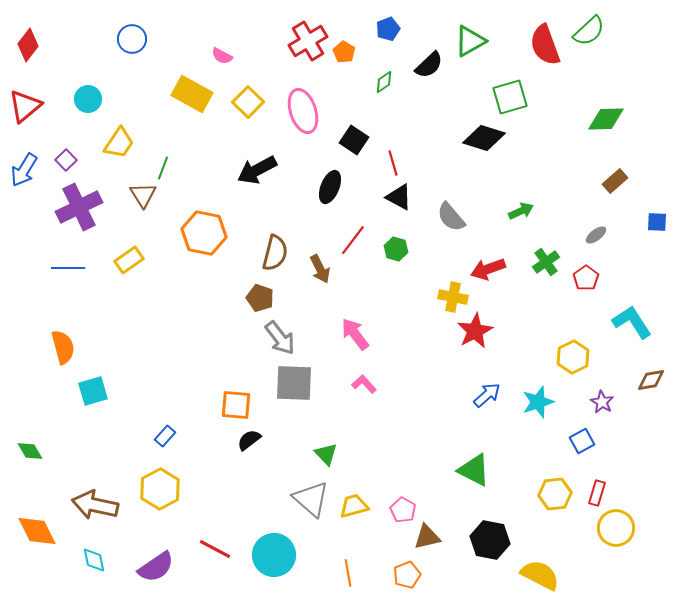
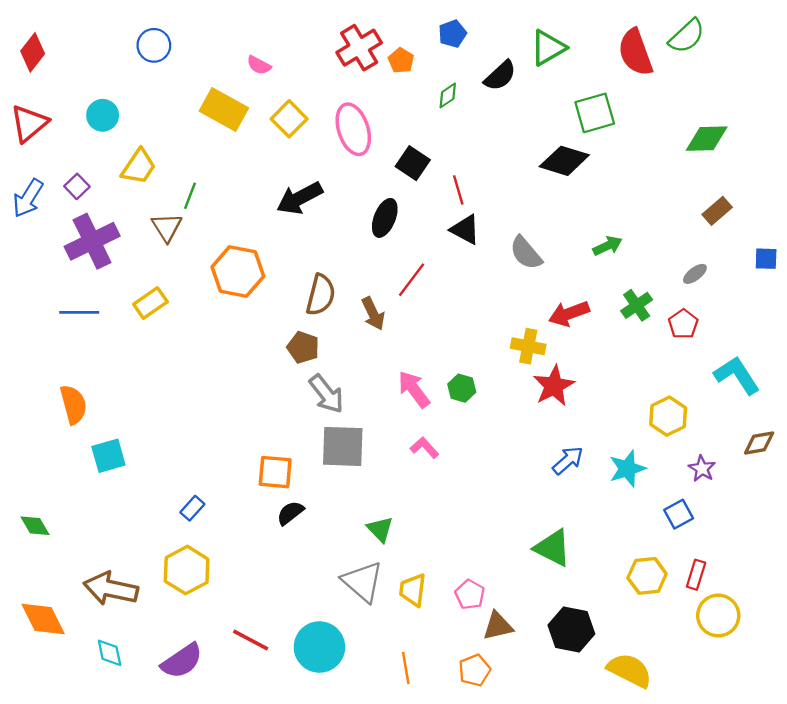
green hexagon: (396, 249) -> (462, 388), moved
yellow trapezoid: (354, 506) -> (413, 590), turned -68

